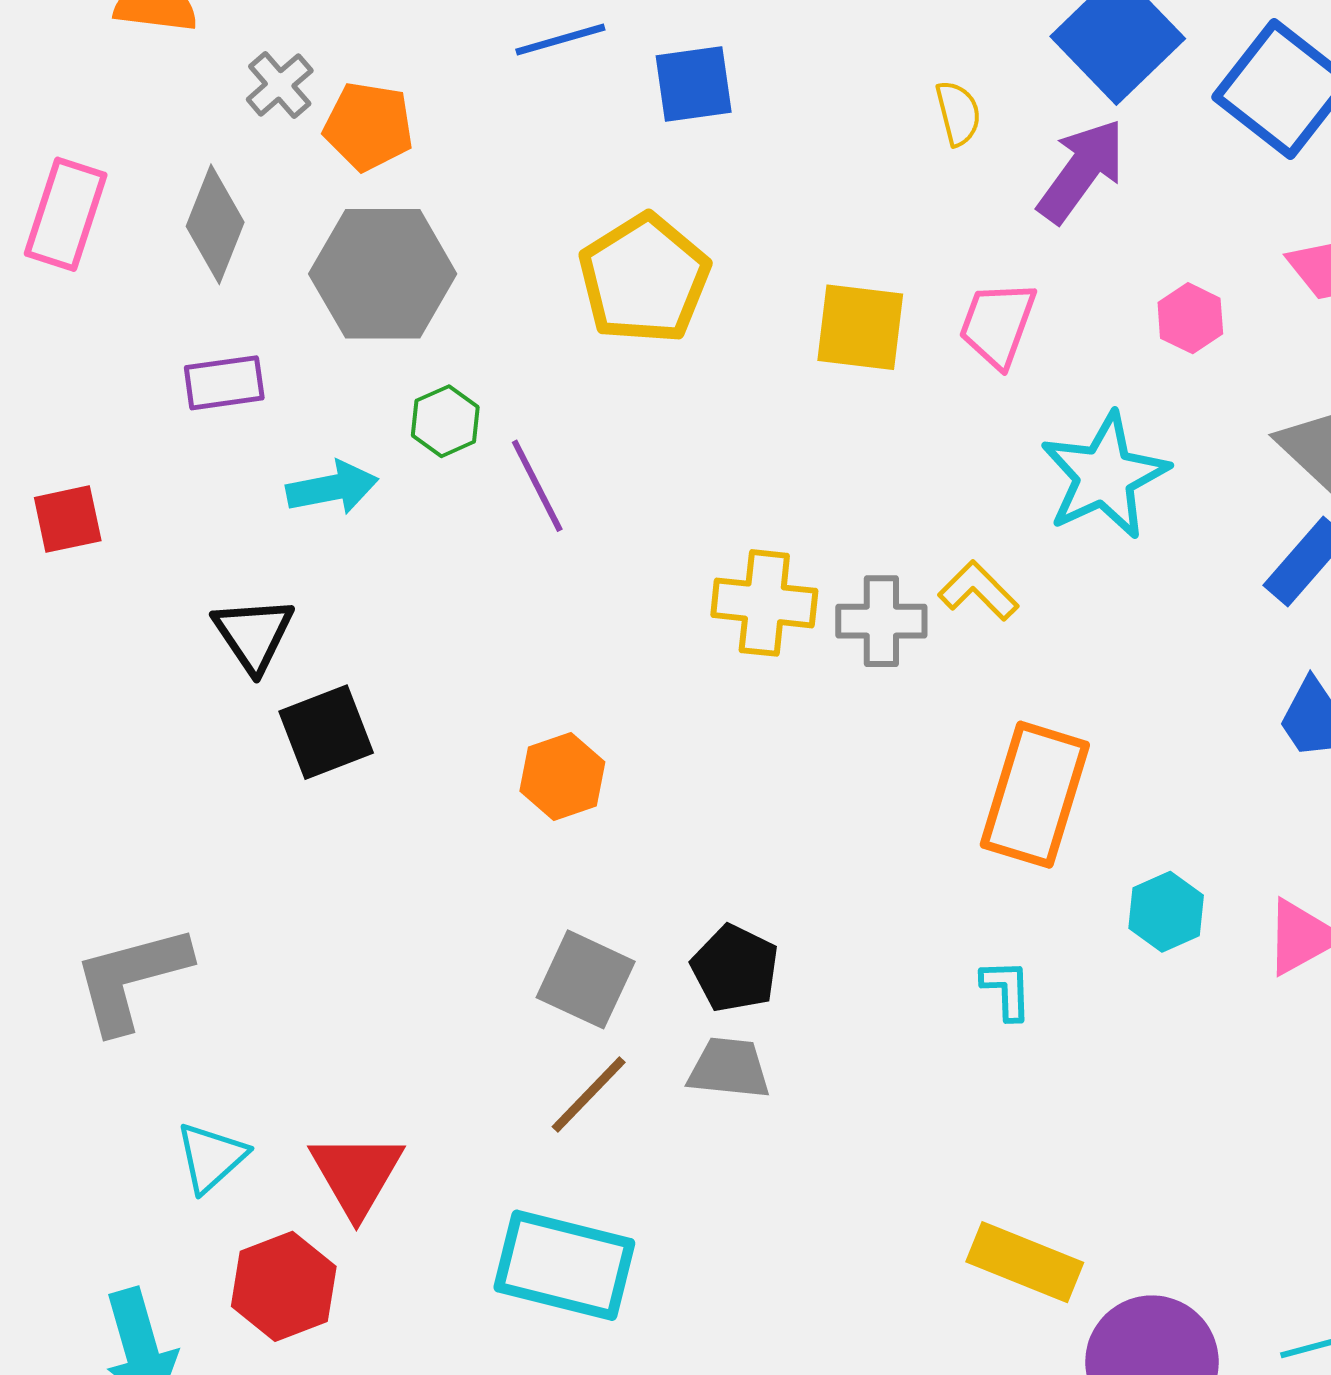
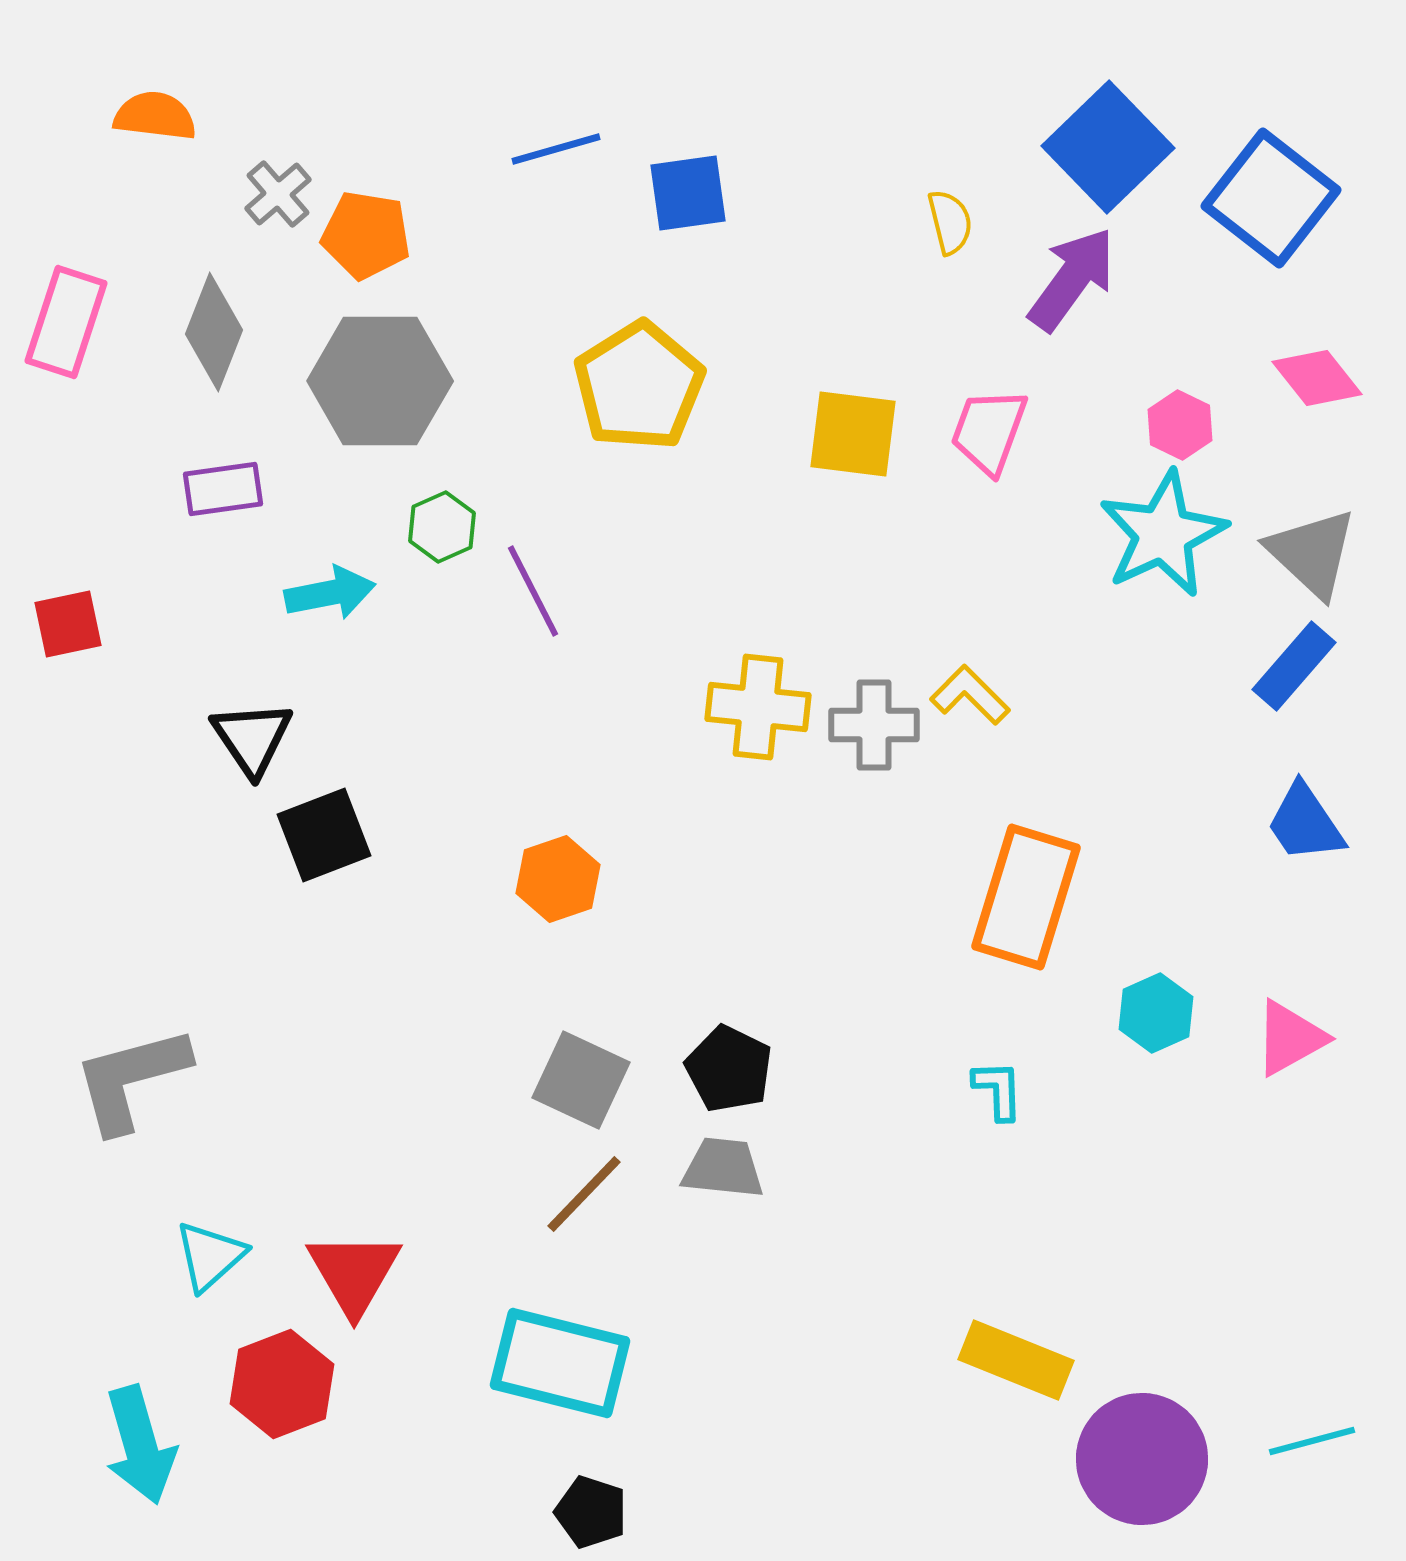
cyan star: (1105, 476) -> (1163, 534), moved

